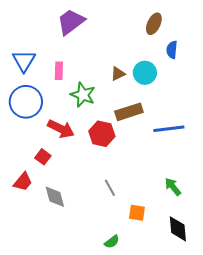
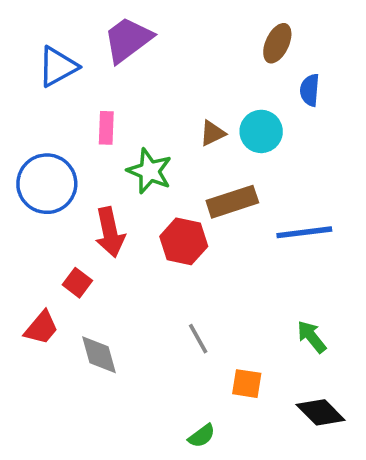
blue triangle: (24, 61) -> (58, 67), moved, turned 30
red arrow: (61, 129) -> (110, 232), turned 52
black diamond: (178, 229) -> (321, 412), turned -40

